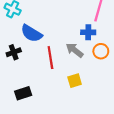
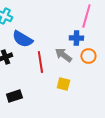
yellow square: (75, 81) -> (63, 84), turned 32

